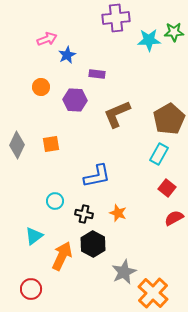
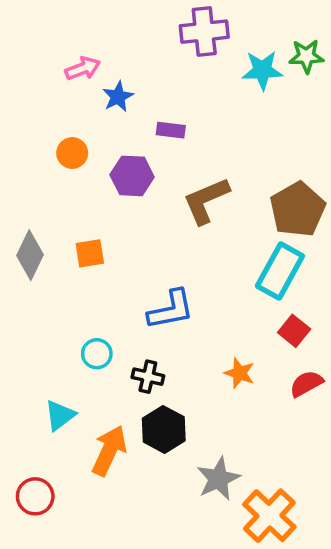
cyan rectangle: (159, 154) -> (280, 271), size x1.4
orange star: (118, 213) -> (239, 373), moved
red circle: (31, 289) -> (35, 496), moved

